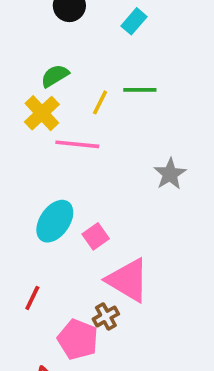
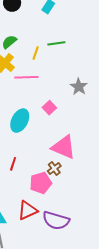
pink square: (96, 236) -> (49, 108), moved
pink pentagon: (78, 339) -> (41, 183), turned -30

